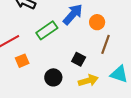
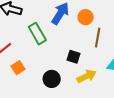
green rectangle: (47, 30) -> (37, 34), turned -75

